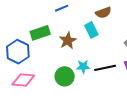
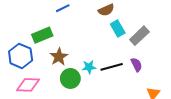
cyan rectangle: (91, 30) -> (118, 29), moved
brown star: (68, 41) -> (59, 57), moved

